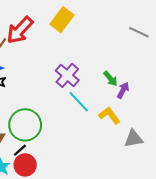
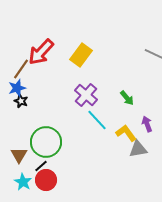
yellow rectangle: (62, 20) -> (81, 55), moved
purple arrow: (123, 90) -> (147, 124), moved, turned -49
gray triangle: (134, 139) -> (138, 149), moved

